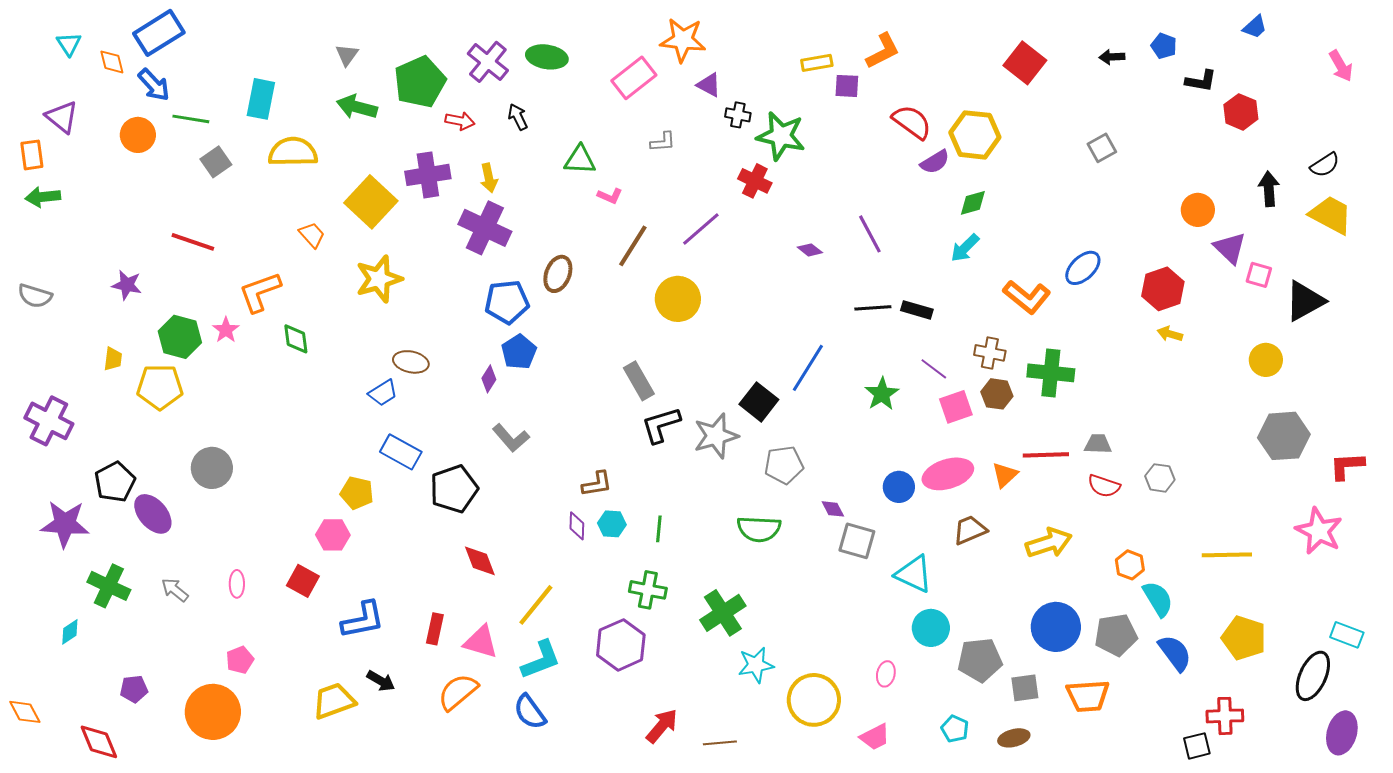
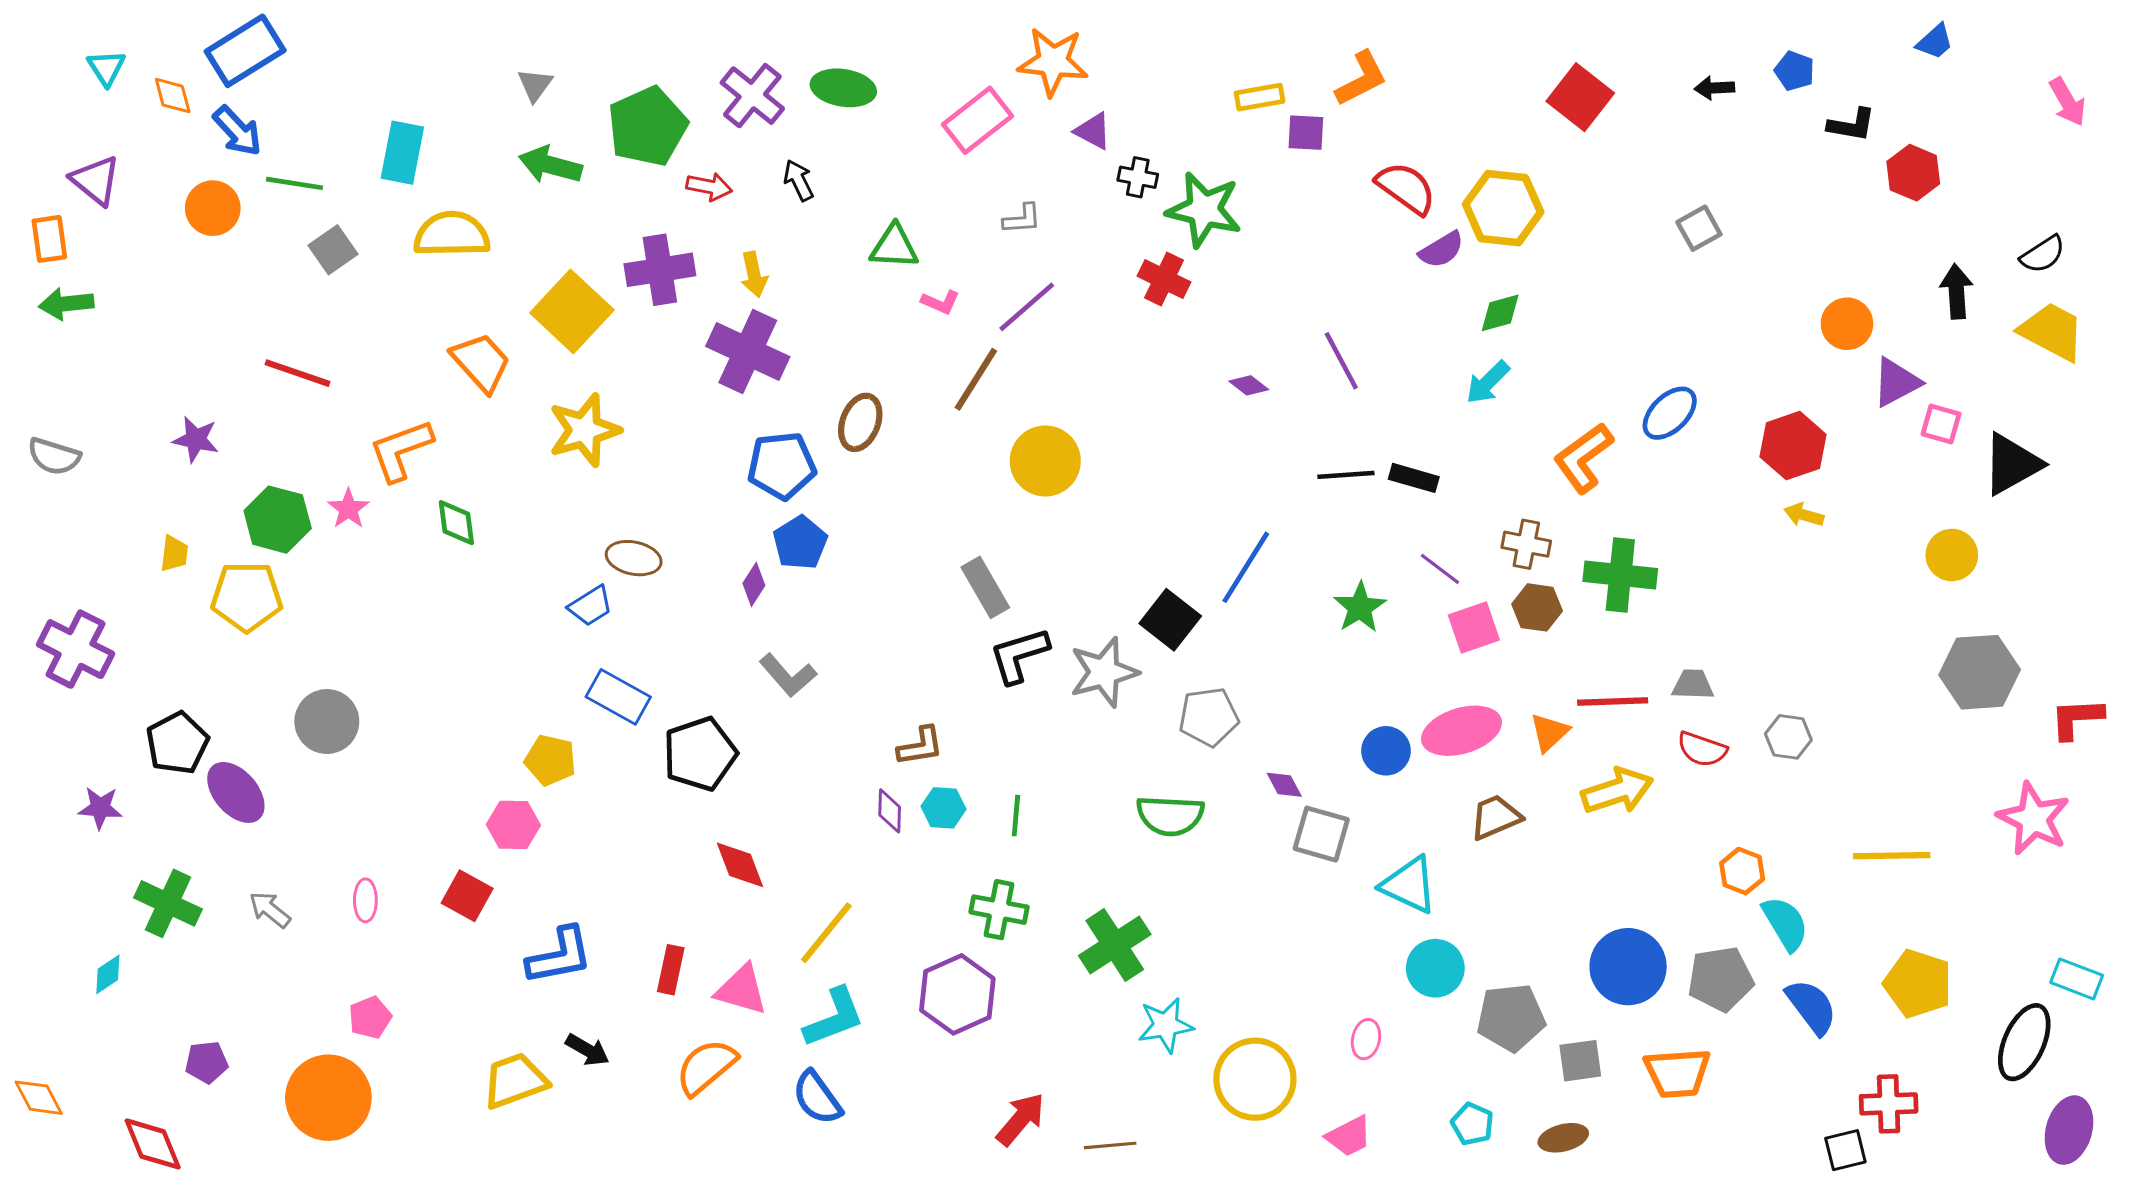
purple line: (701, 229) -> (1027, 307), moved
orange trapezoid: (312, 235) -> (481, 362), size x1.5
purple triangle: (1230, 248) -> (1896, 382), turned 48
orange L-shape: (1027, 297) -> (1583, 458), turned 105
purple star: (65, 524) -> (100, 808), size x0.6
yellow arrow: (1049, 543) -> (1617, 791), moved

